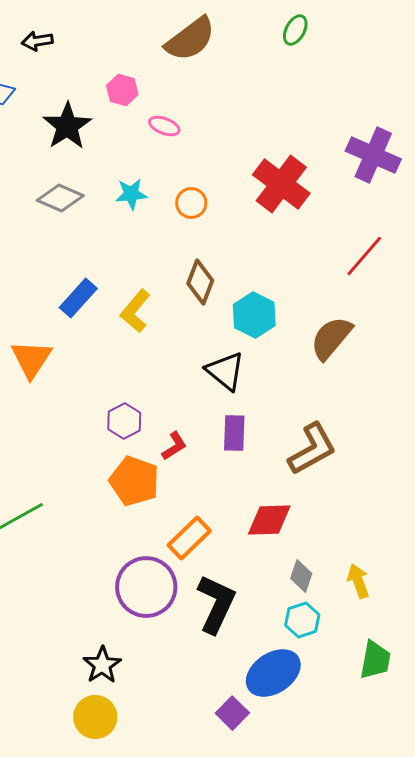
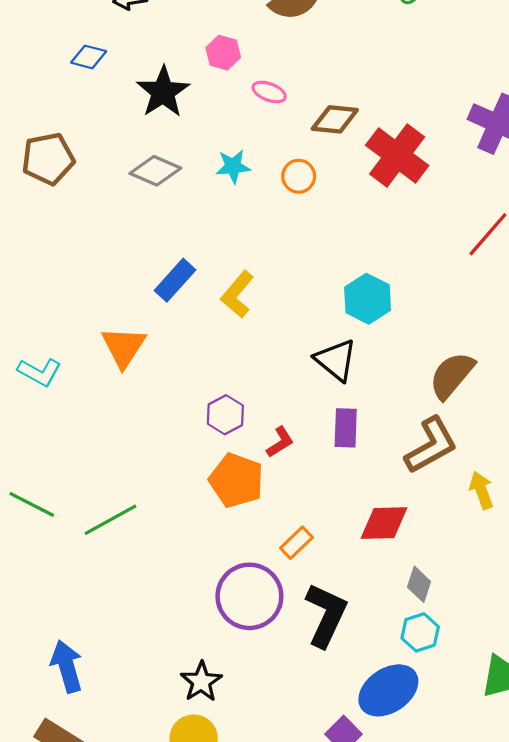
brown diamond: (200, 282) -> (335, 119), moved, turned 75
brown semicircle: (331, 338) -> (452, 375), moved
orange rectangle: (189, 538) -> (296, 543), size x0.7
yellow arrow: (358, 581) -> (481, 490), moved

